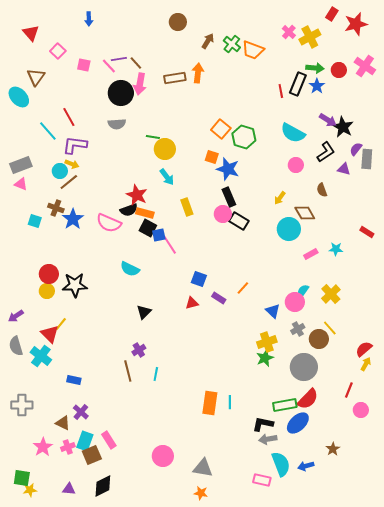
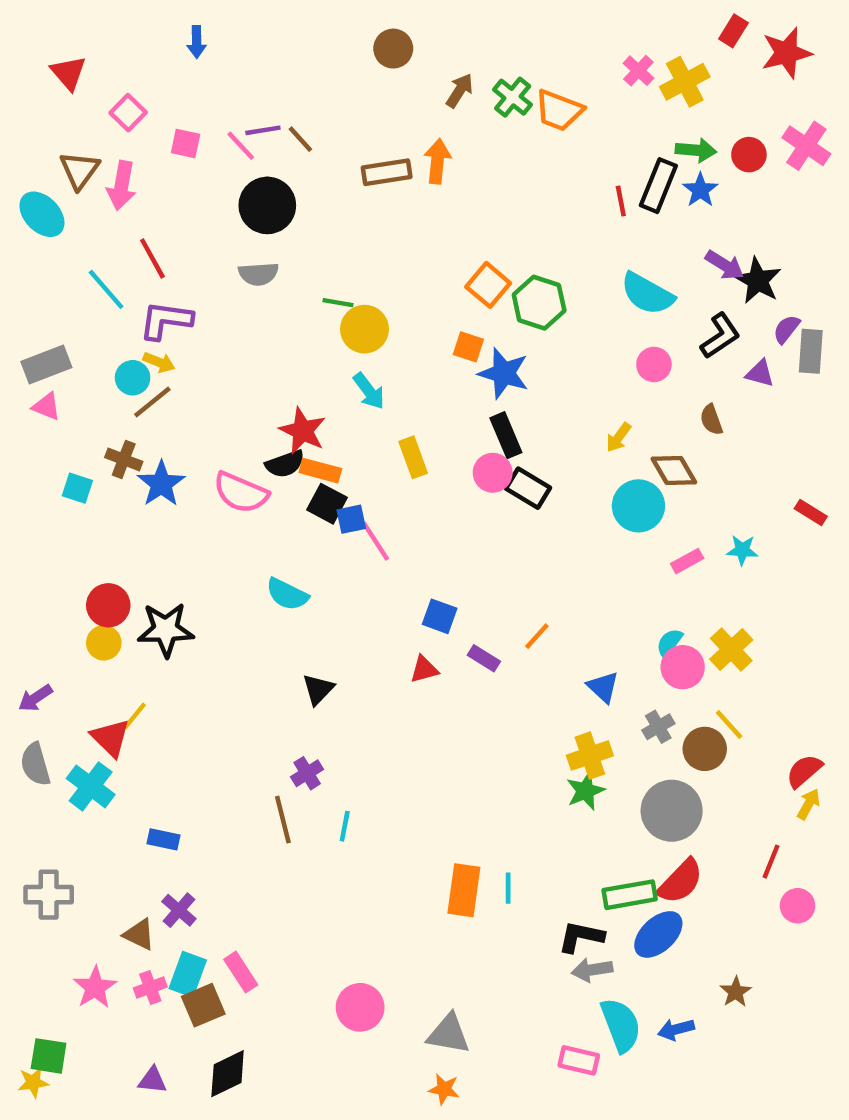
pink arrow: (140, 84) -> (122, 186), moved
pink circle: (295, 302) -> (683, 667), moved
yellow star: (30, 490) -> (33, 1082), moved

